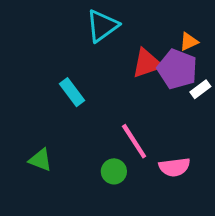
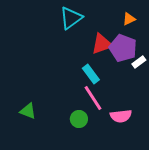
orange triangle: (189, 42) -> (129, 19), moved
cyan rectangle: (72, 92) -> (91, 74), moved

